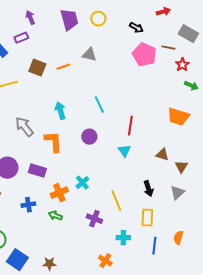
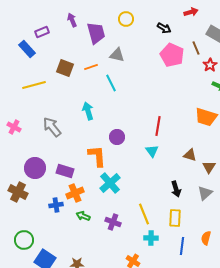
purple arrow: (30, 18) -> (72, 20), moved
purple trapezoid: (69, 20) -> (96, 33), moved
purple rectangle: (21, 38) -> (42, 32), moved
brown line: (168, 48) -> (196, 48), turned 56
cyan line: (99, 105) -> (111, 83), moved
orange L-shape: (53, 142) -> (97, 156), moved
cyan cross: (82, 183) -> (110, 183), size x1.5
orange cross: (59, 193) -> (75, 193), moved
yellow line: (116, 201) -> (144, 214), moved
purple cross: (94, 219) -> (113, 222), moved

